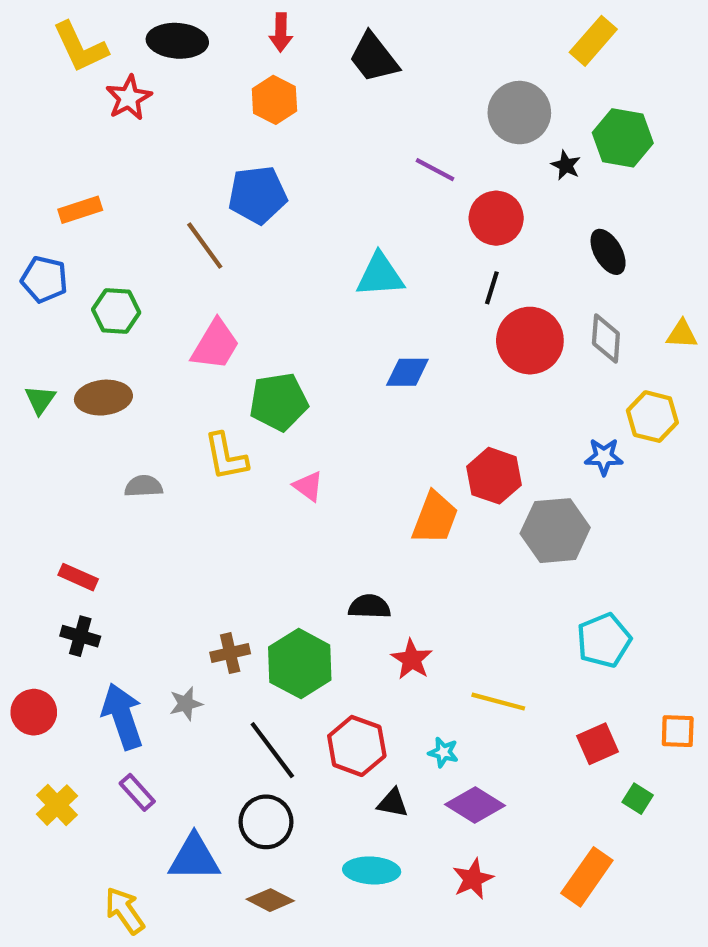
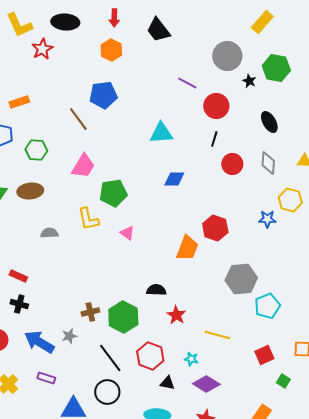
red circle: (530, 341) -> (232, 164), size x0.7
gray hexagon: (555, 531) -> (241, 279), moved
blue arrow: (122, 716) -> (39, 342), turned -40
purple rectangle: (137, 792) -> (46, 378), turned -30

